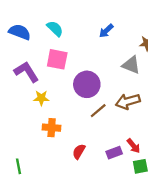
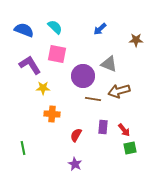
gray triangle: (131, 65) -> (109, 64), moved
brown line: (98, 111) -> (93, 99), turned 49
purple rectangle: (114, 153) -> (103, 127), moved, turned -64

